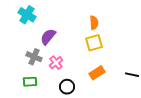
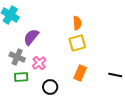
orange rectangle: (97, 73) -> (80, 73), turned -35
green rectangle: (30, 82) -> (21, 77), moved

